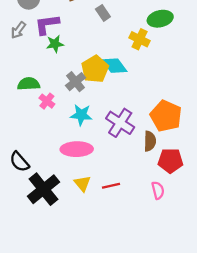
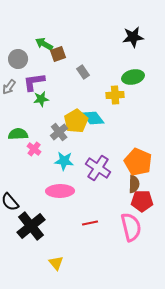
yellow cross: (140, 39) -> (115, 95), turned -30
brown semicircle: (150, 141) -> (134, 184), moved
yellow triangle: (82, 183) -> (56, 263), moved
pink semicircle: (158, 190) -> (131, 227), size x1.8

